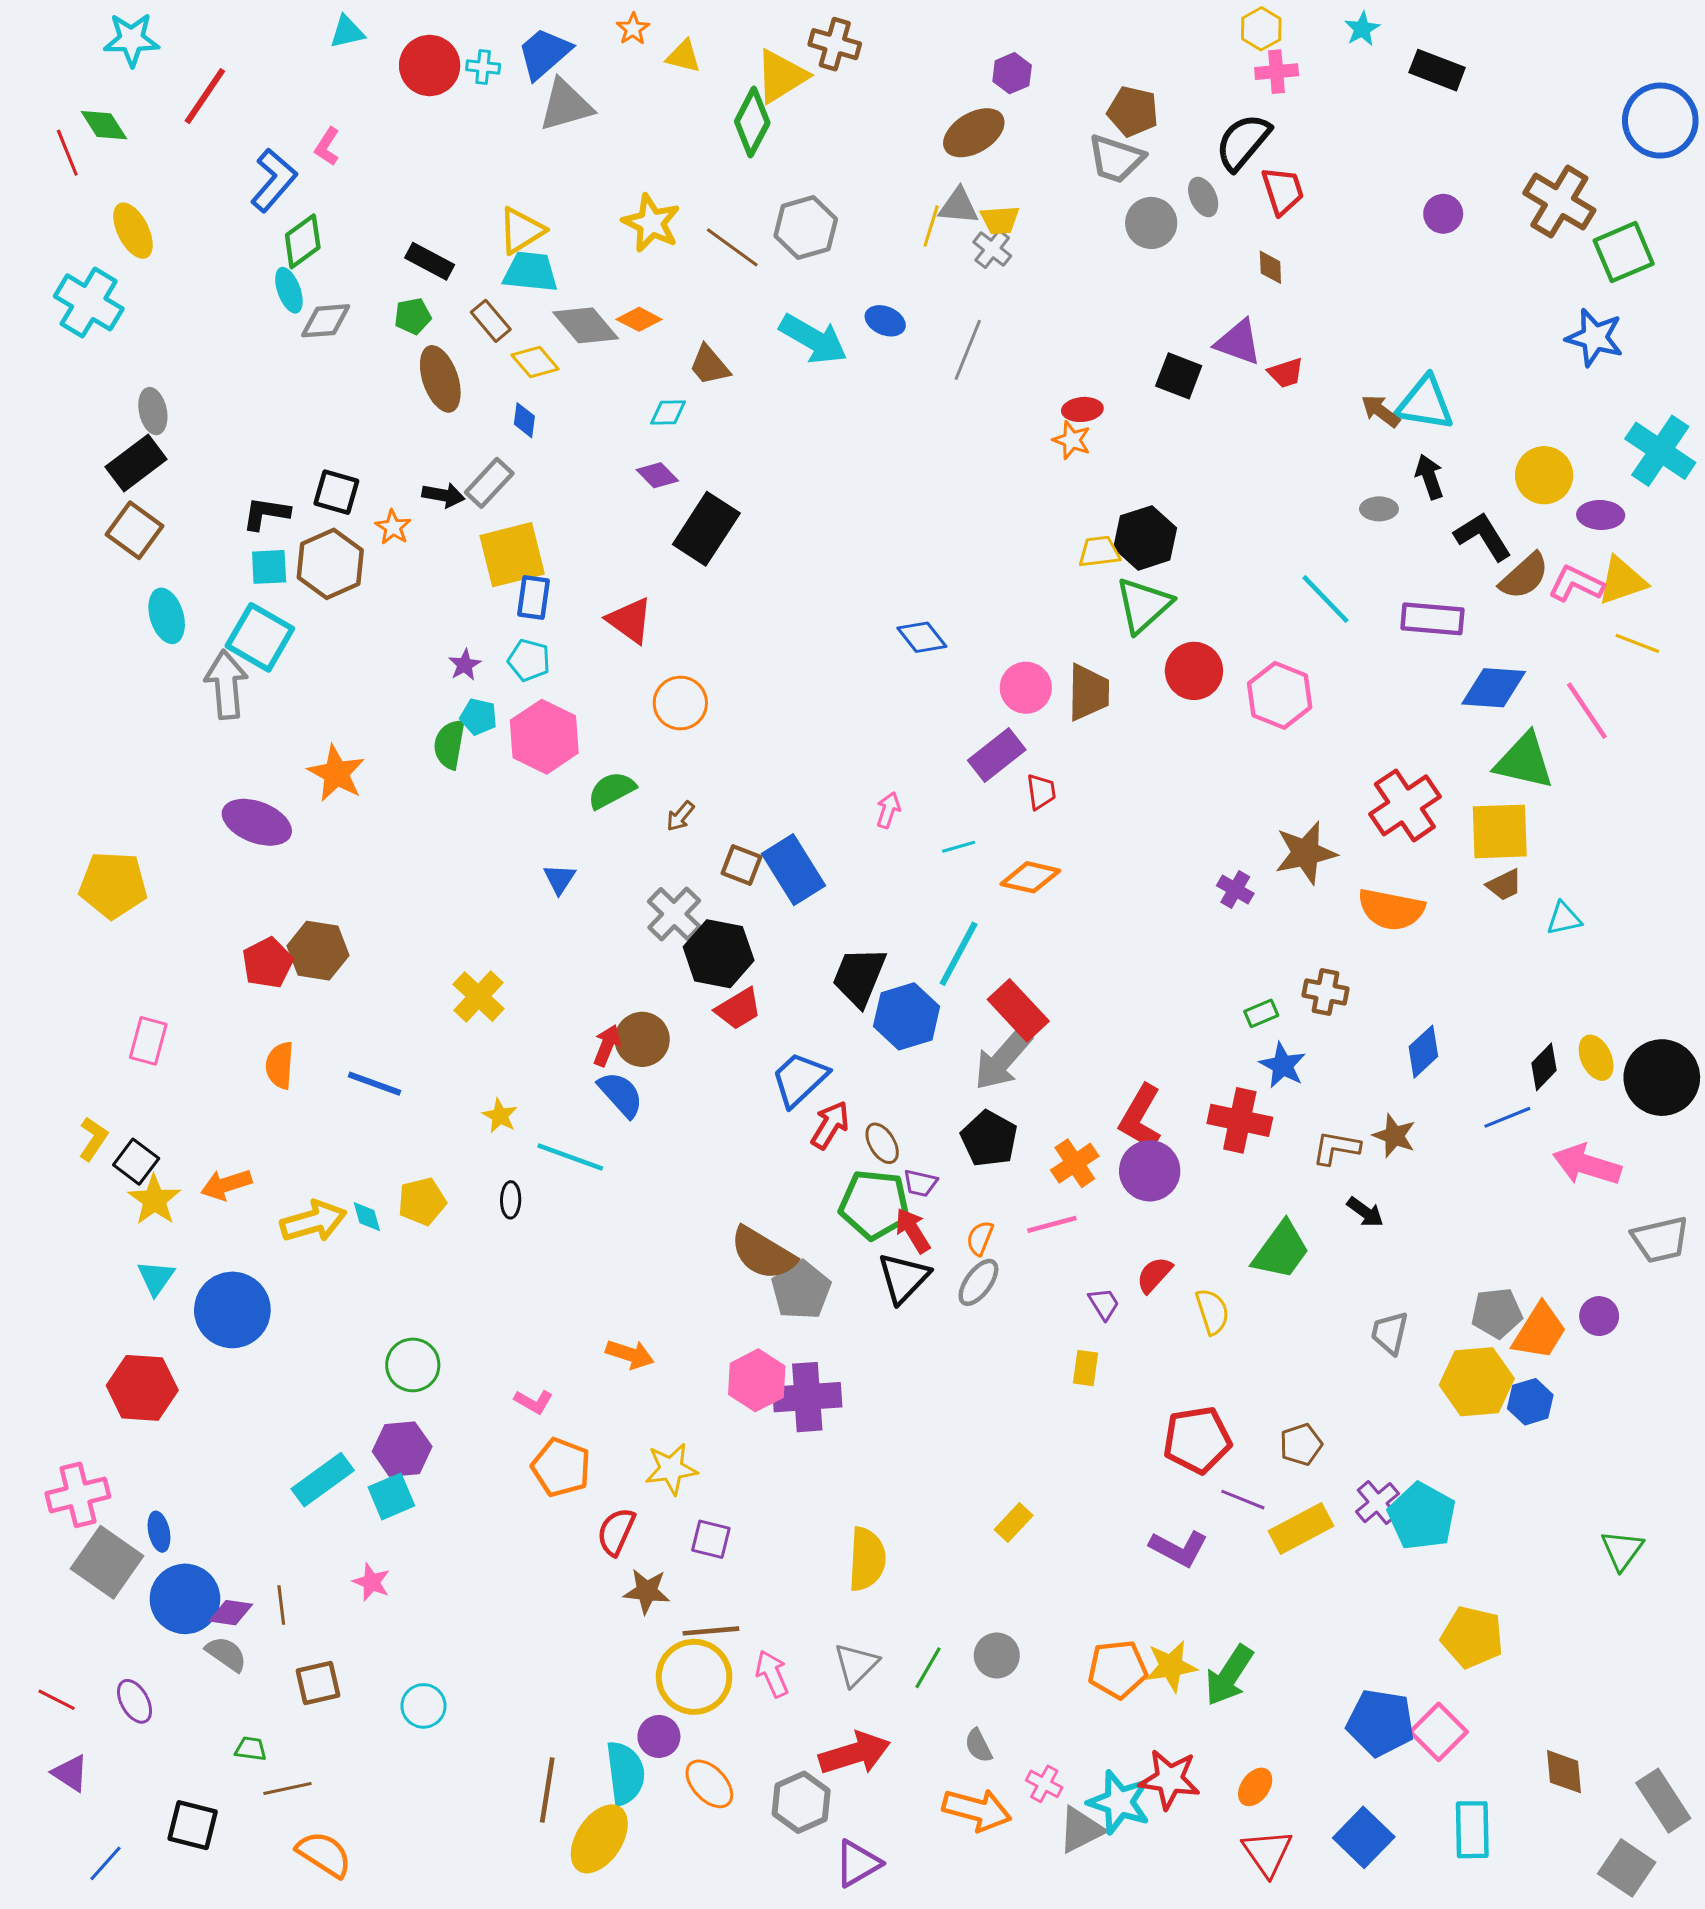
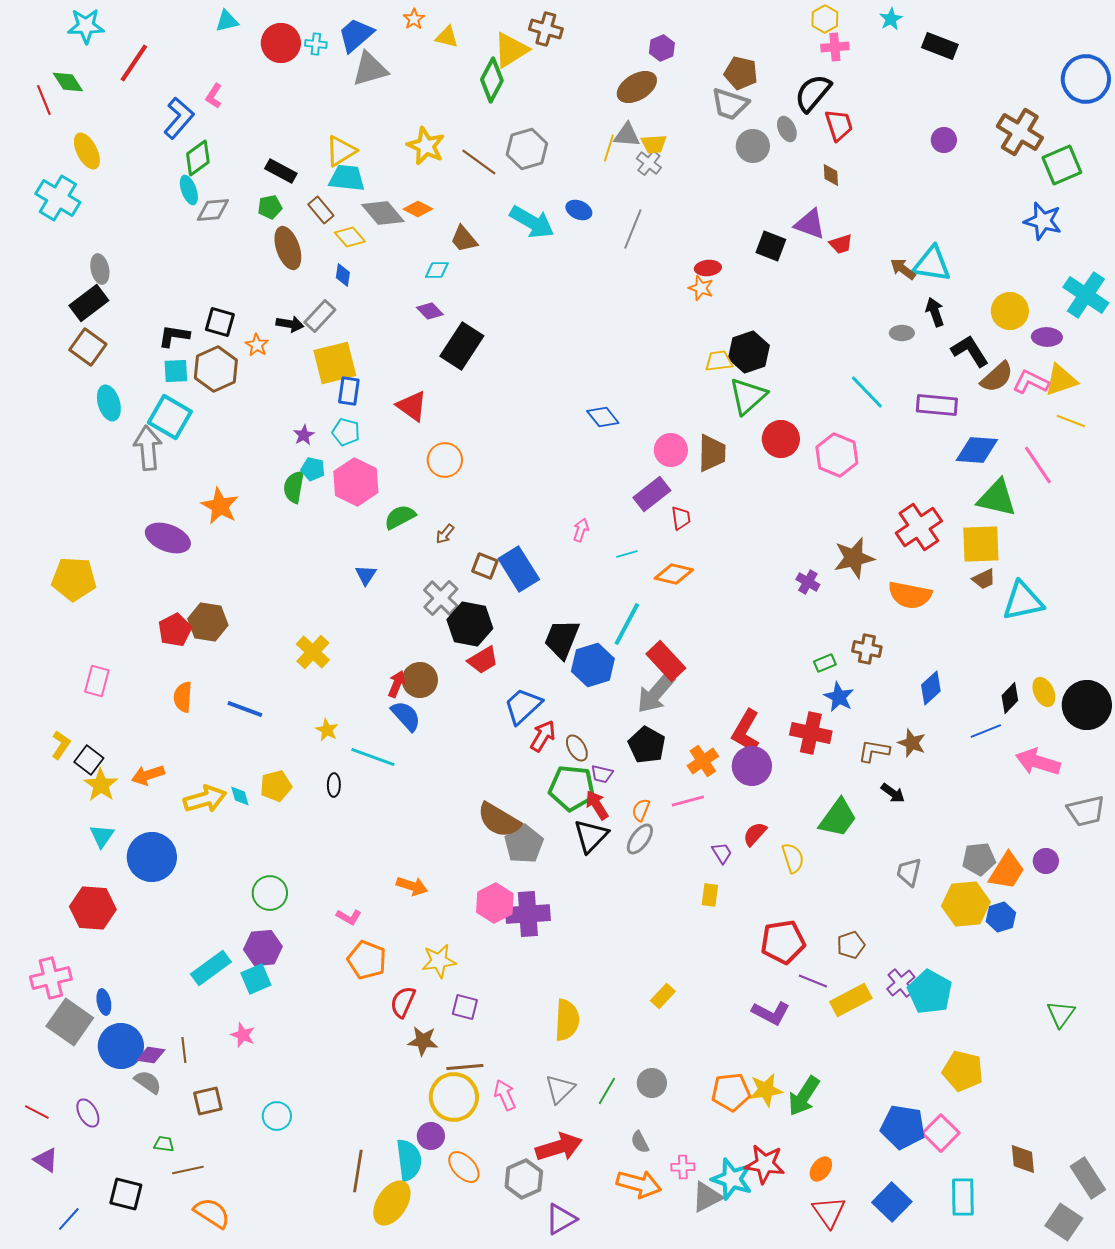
cyan triangle: (1564, 919) -> (1023, 601), size x1.8
pink cross: (1044, 1784) -> (683, 1167), turned -30

